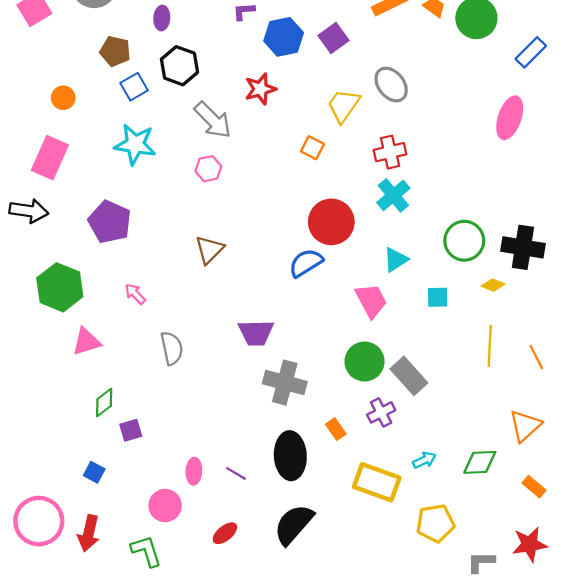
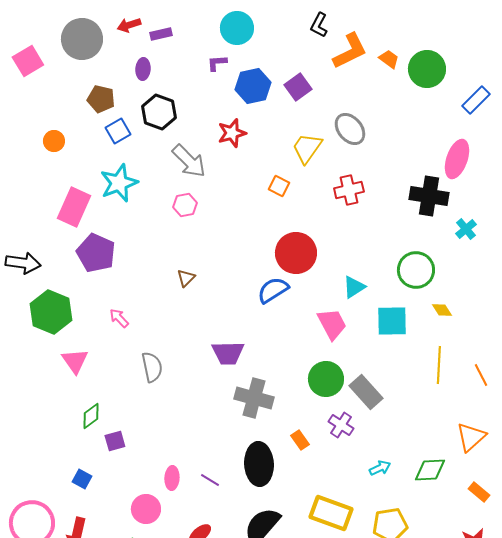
cyan star: (135, 144) -> (119, 183), turned -30
pink rectangle: (50, 158) -> (74, 207), moved
cyan cross: (393, 195) -> (466, 229), moved, size x0.7
black arrow: (29, 211) -> (23, 263), moved
black cross: (523, 247) -> (429, 196), moved
brown triangle: (209, 250) -> (186, 278), size x0.7
yellow diamond: (493, 285) -> (442, 310), turned 35
cyan square: (438, 297) -> (392, 321), size x1.6
pink triangle: (86, 342) -> (75, 361), turned -48
purple cross: (381, 412) -> (341, 425), turned -30
yellow rectangle: (377, 482) -> (331, 513), moved

